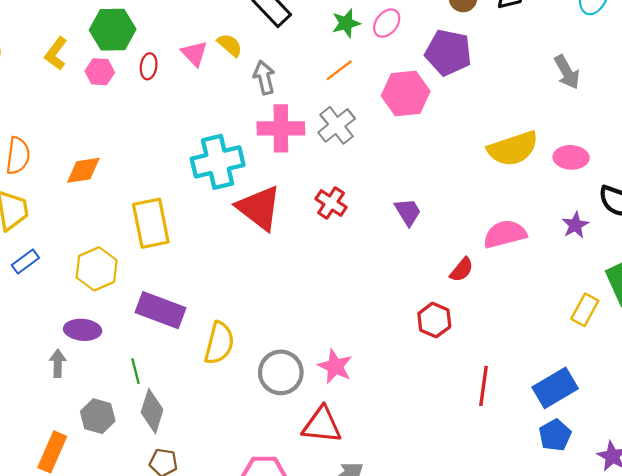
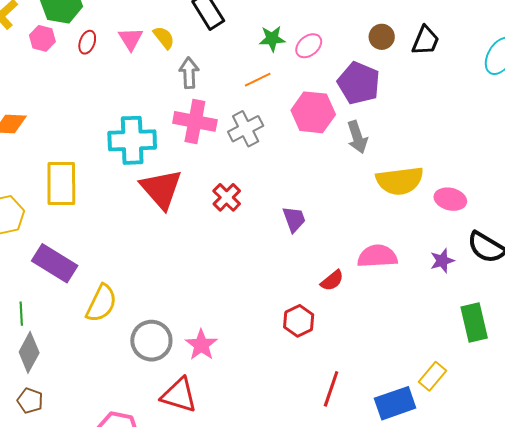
gray arrow: (567, 72) -> (357, 137), moved
yellow rectangle: (585, 310) -> (432, 376), moved

